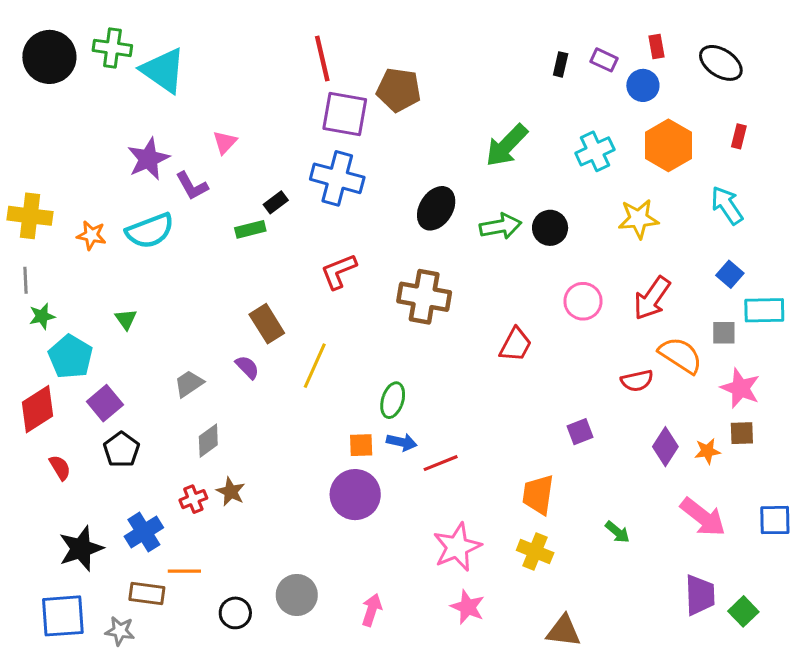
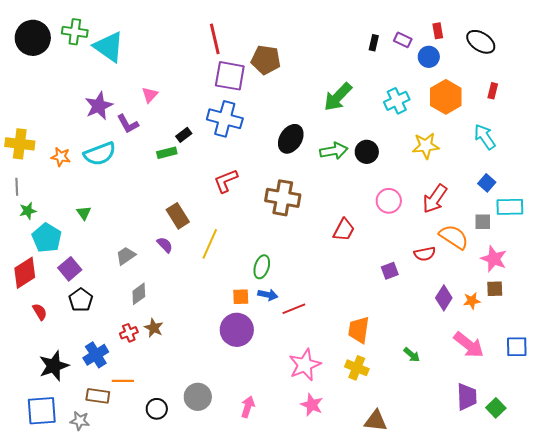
purple square: (580, 432) -> (390, 271), moved

